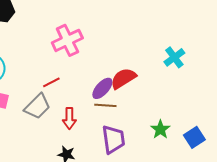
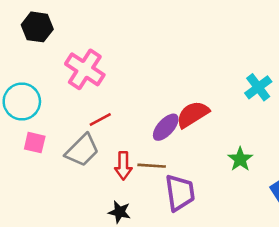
pink cross: (67, 40) -> (85, 69), moved, turned -32
brown line: (105, 105) -> (152, 166), moved
green star: (160, 129) -> (240, 159), moved

